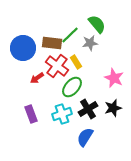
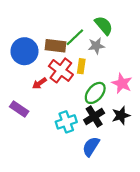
yellow rectangle: (76, 62) -> (81, 66), turned 40
green ellipse: (72, 87) -> (95, 93), moved
purple rectangle: (31, 114) -> (19, 109), moved, turned -36

